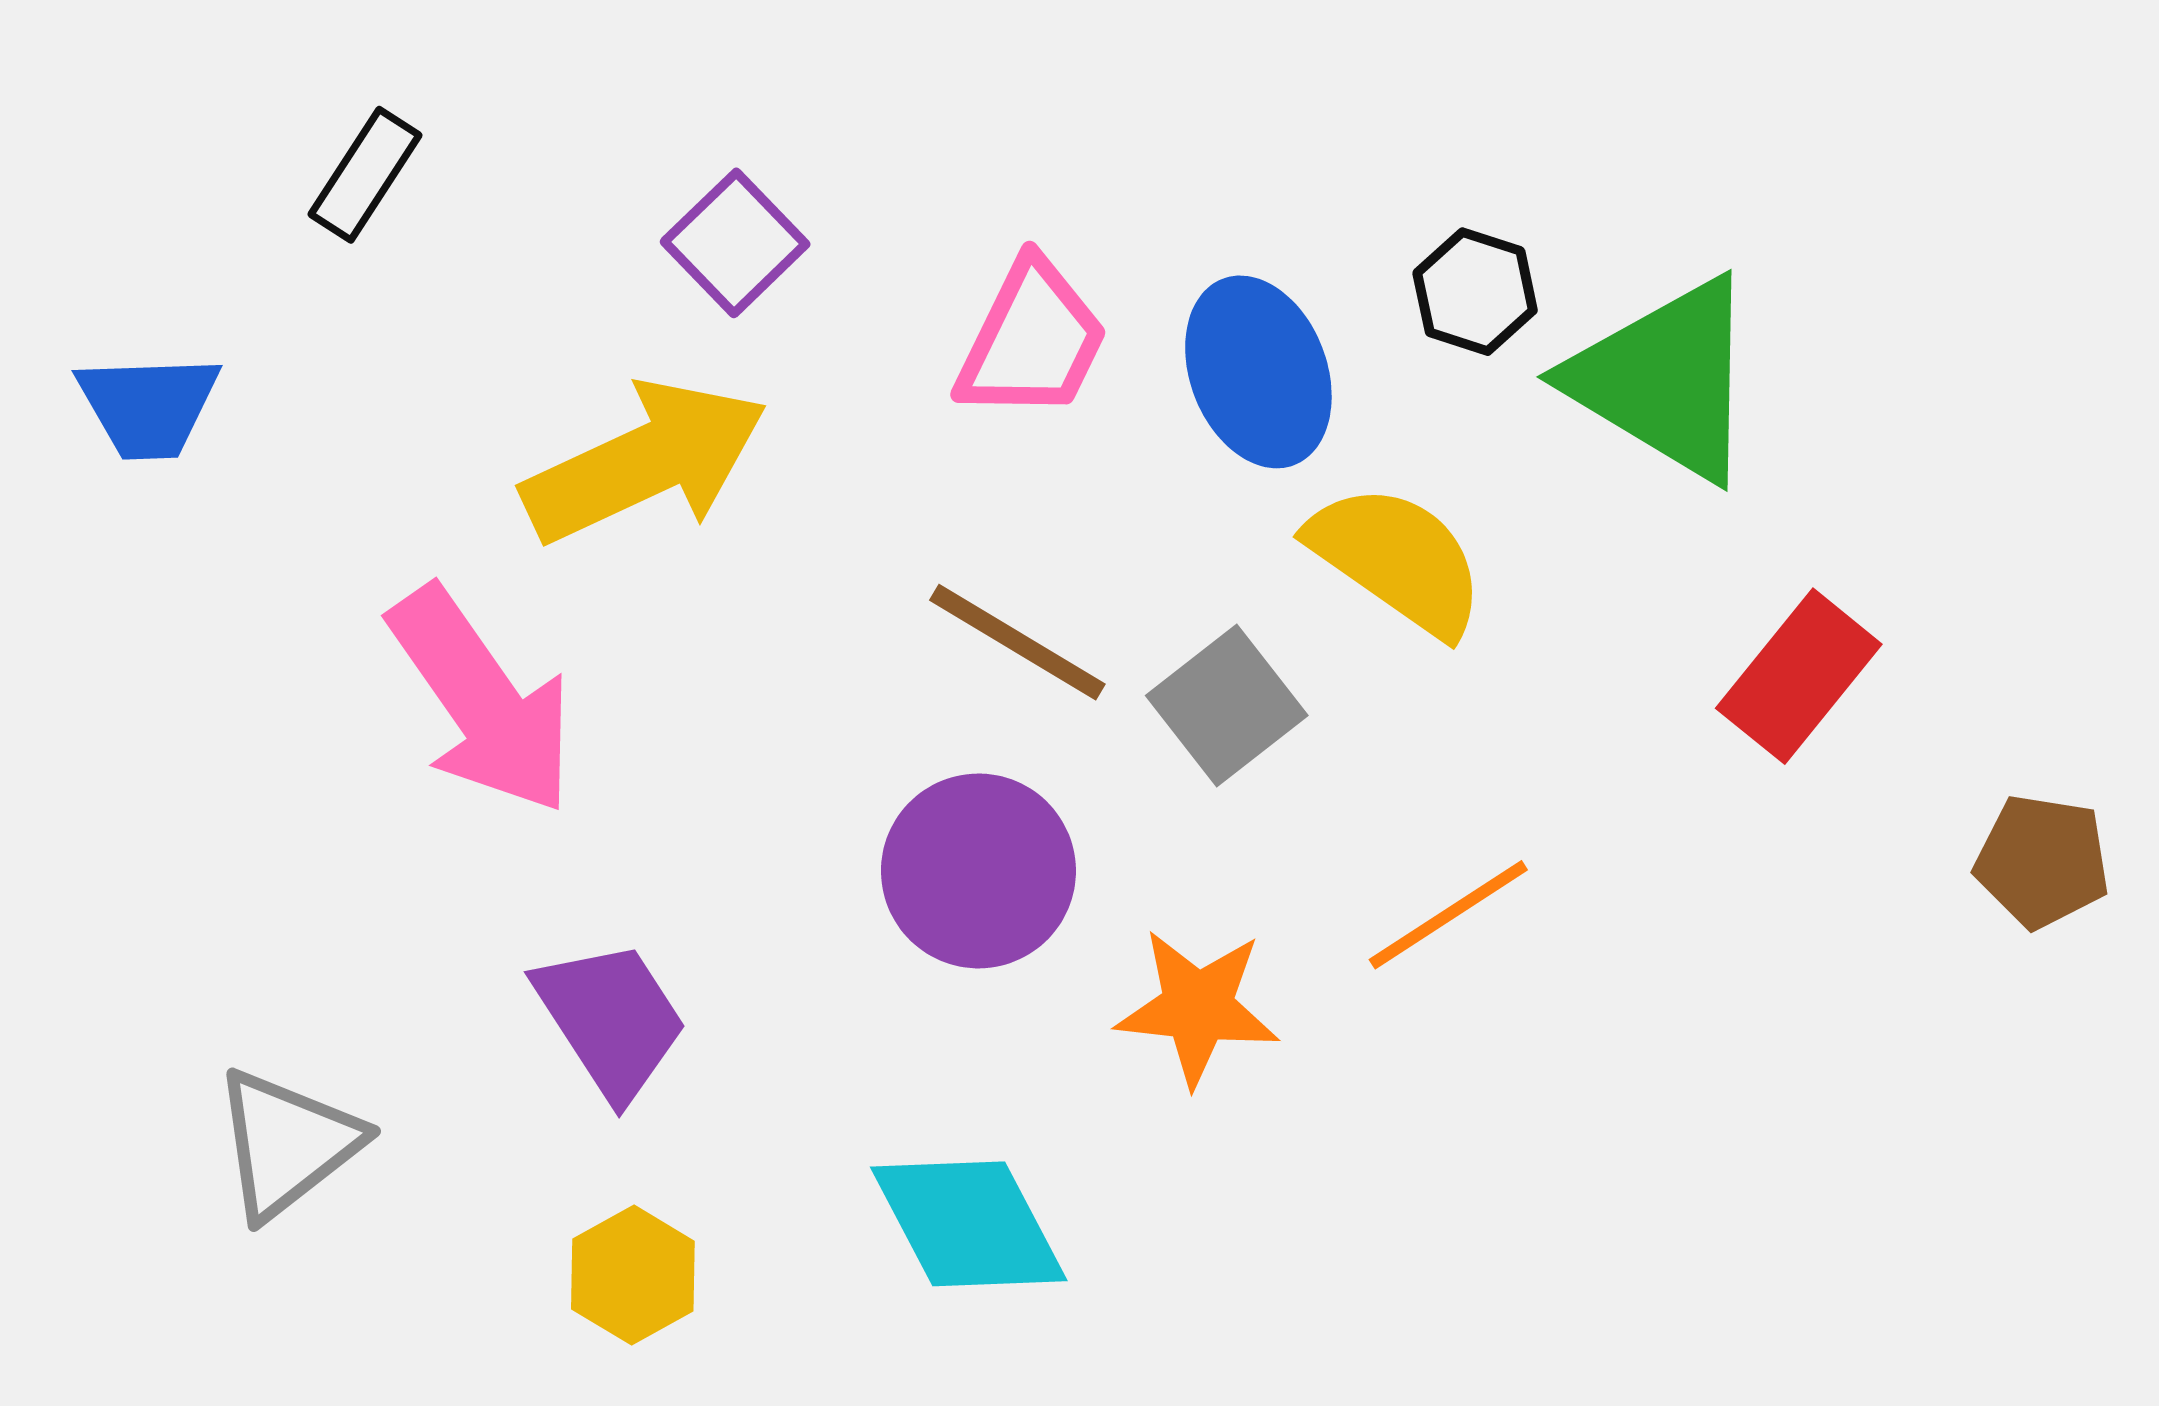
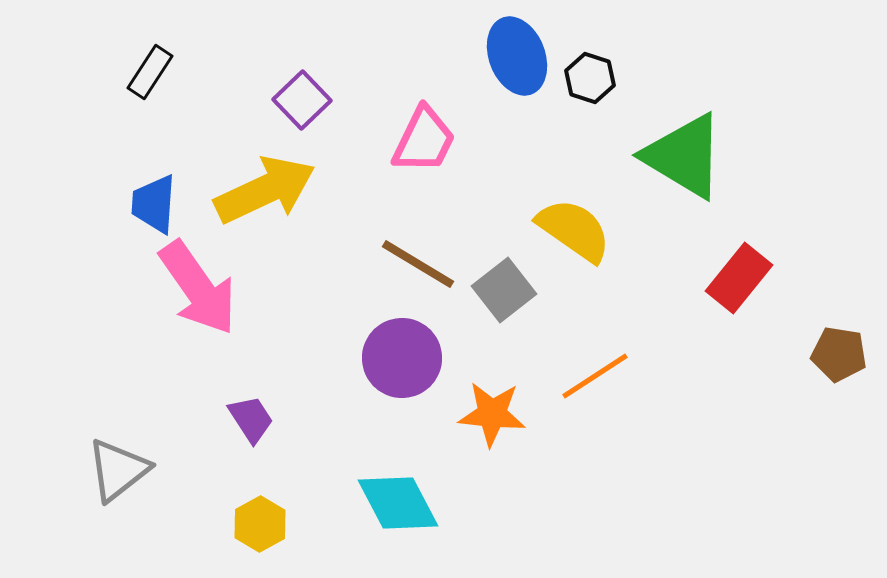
black hexagon: (1475, 292) -> (590, 78), moved
blue ellipse: (1258, 372) -> (517, 56), moved
blue trapezoid: (148, 406) -> (154, 204), moved, turned 96
purple trapezoid: (611, 1019) -> (251, 419), size x0.7

